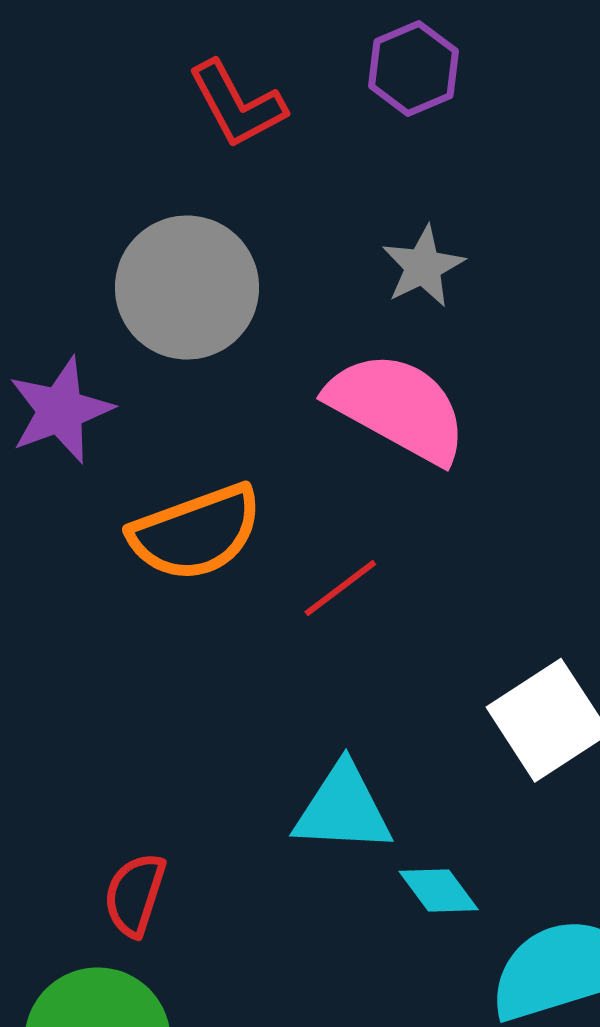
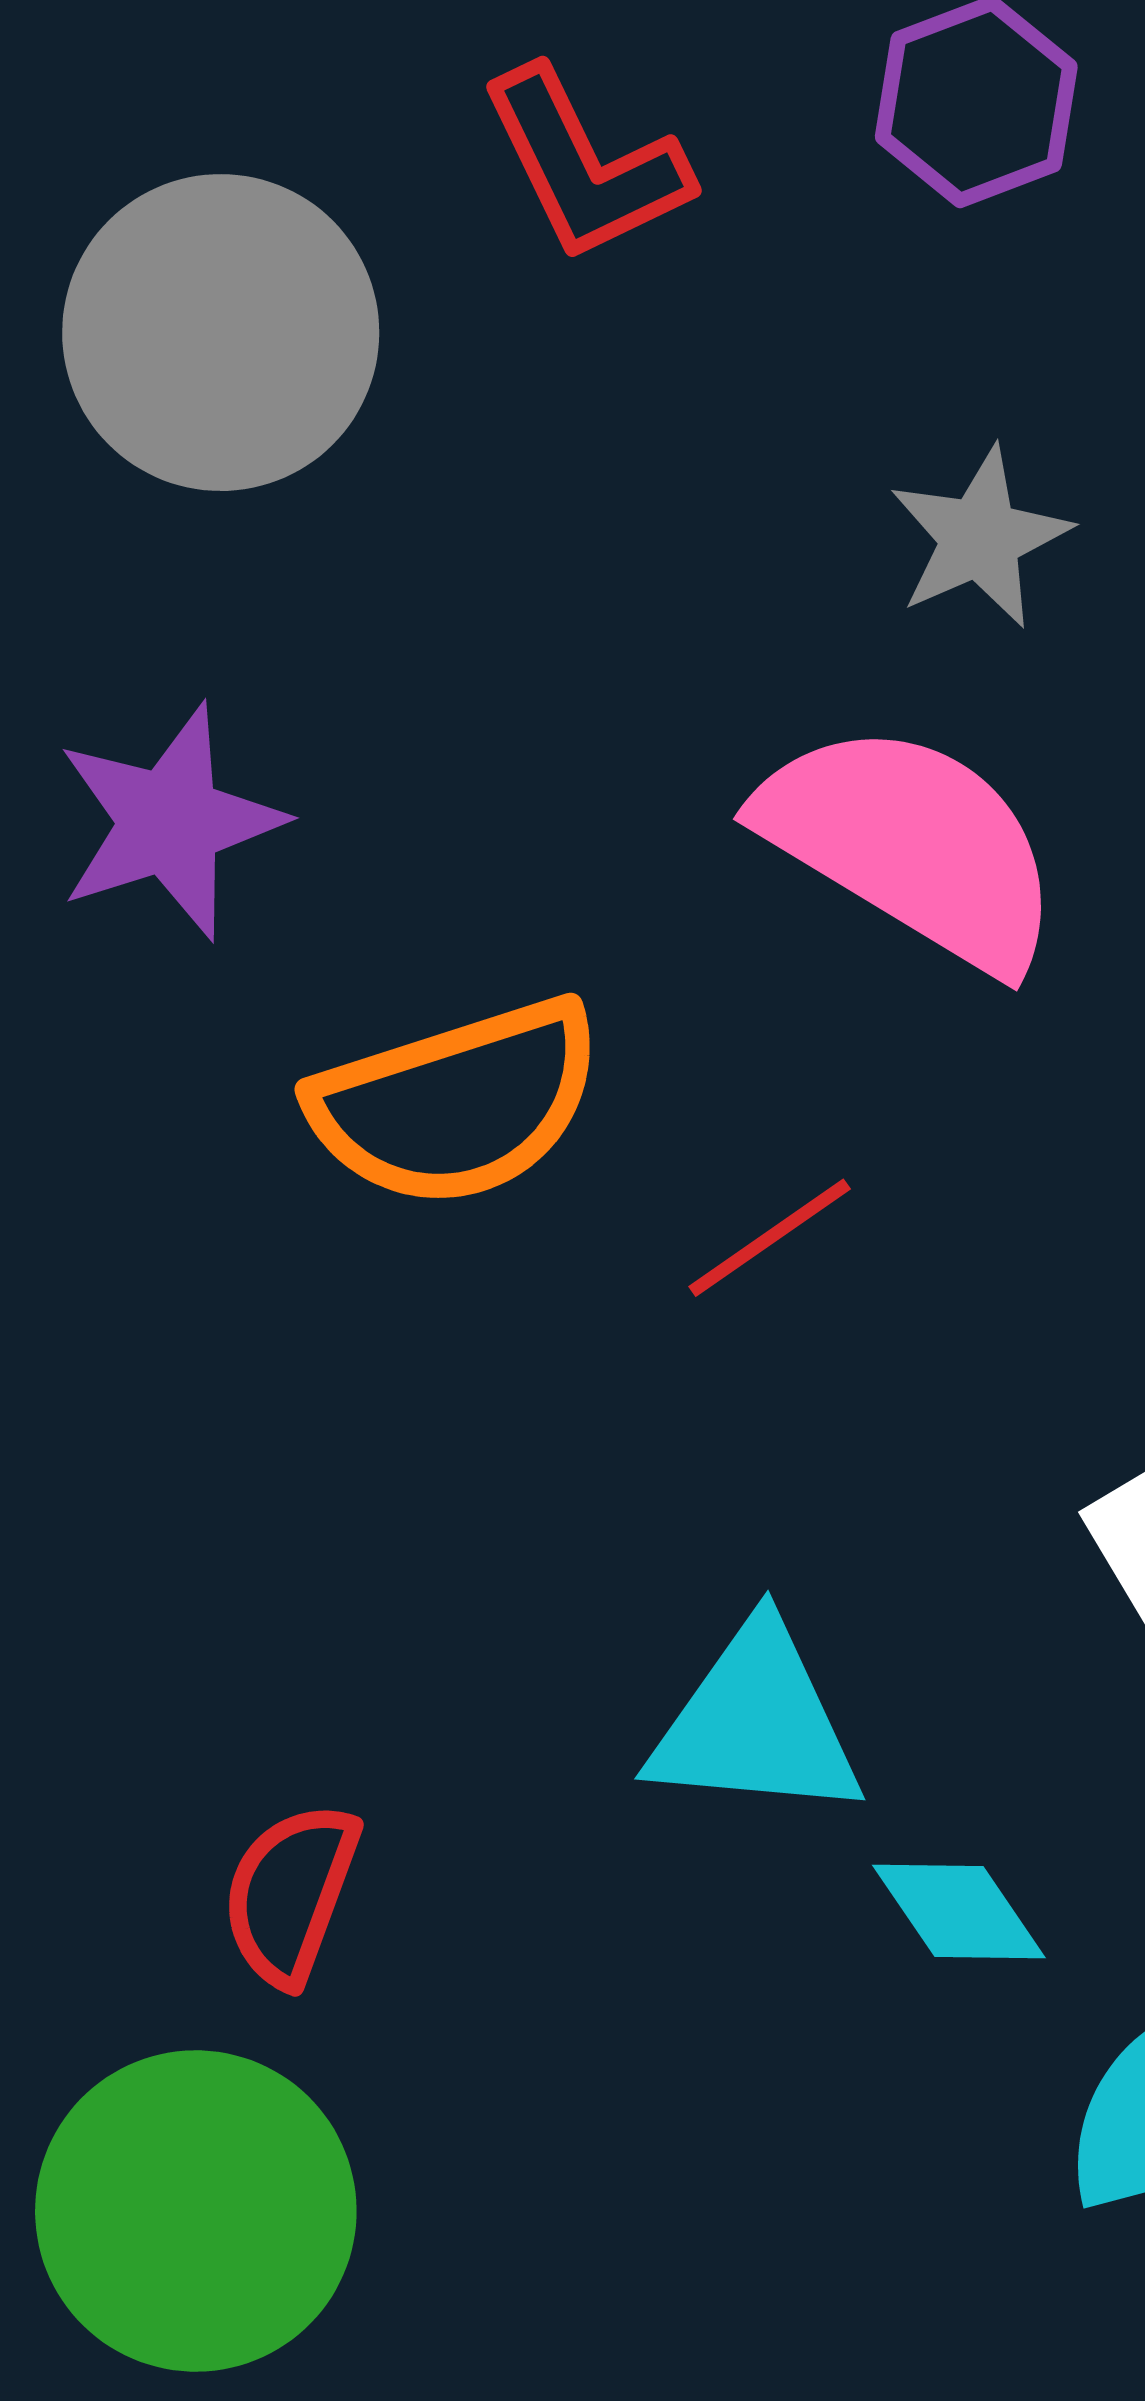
gray circle: (187, 288) -> (221, 333), moved

